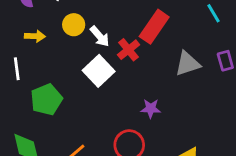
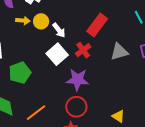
yellow arrow: (35, 36) -> (23, 21), moved
red cross: (129, 50) -> (83, 50), moved
purple star: (151, 108) -> (78, 80), moved, size x1.6

